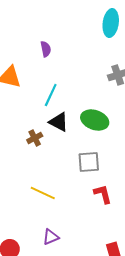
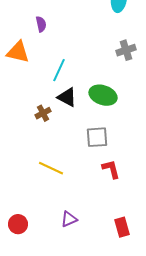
purple semicircle: (46, 49) -> (41, 24), moved
purple triangle: (51, 237) -> (69, 219), moved

